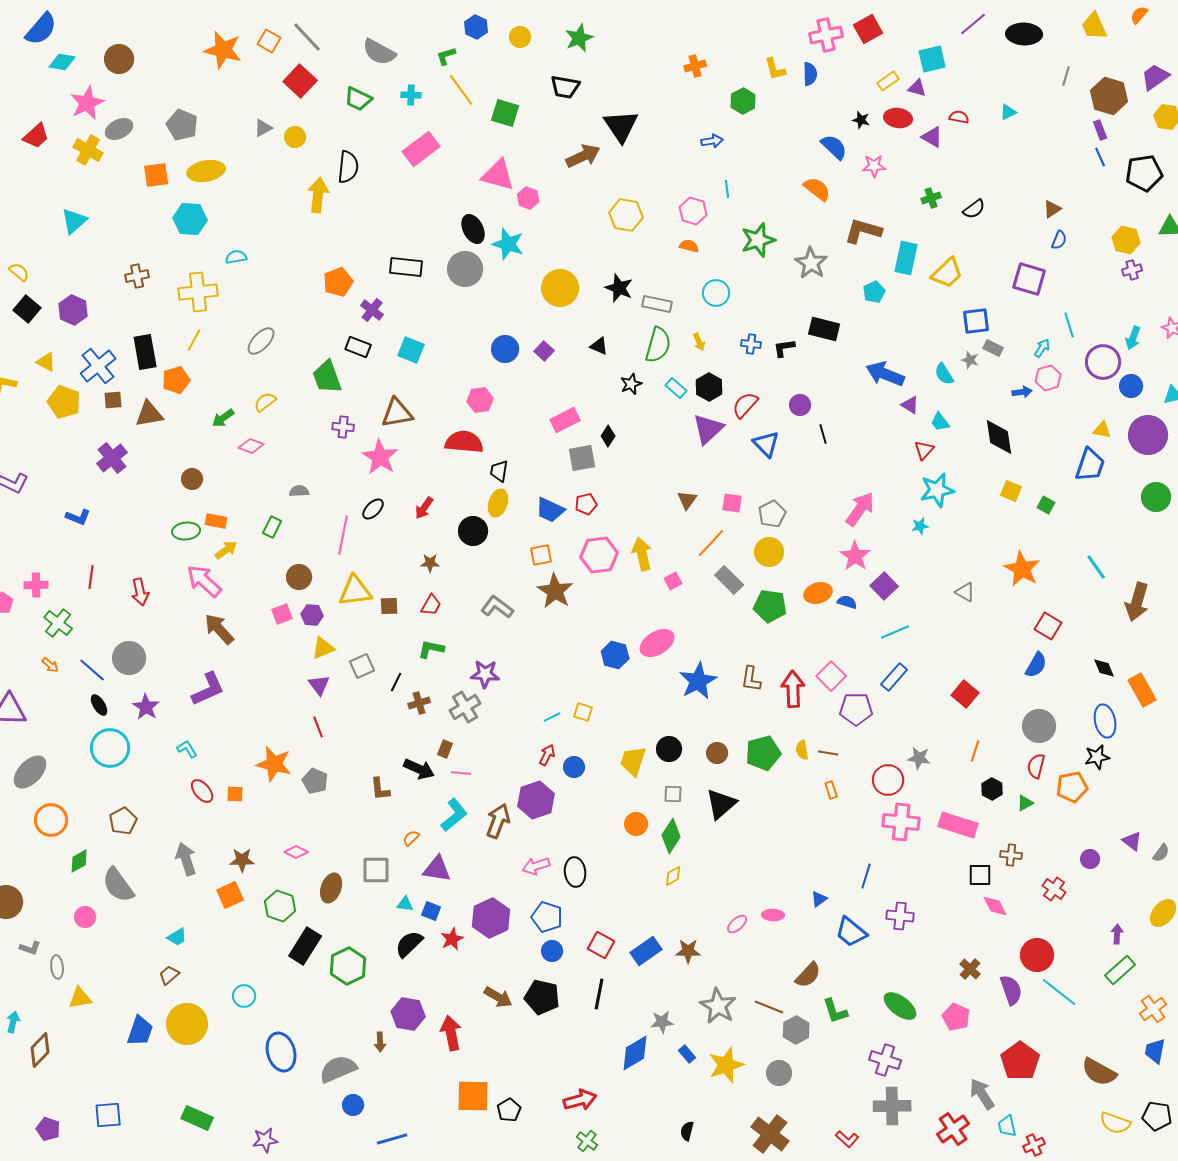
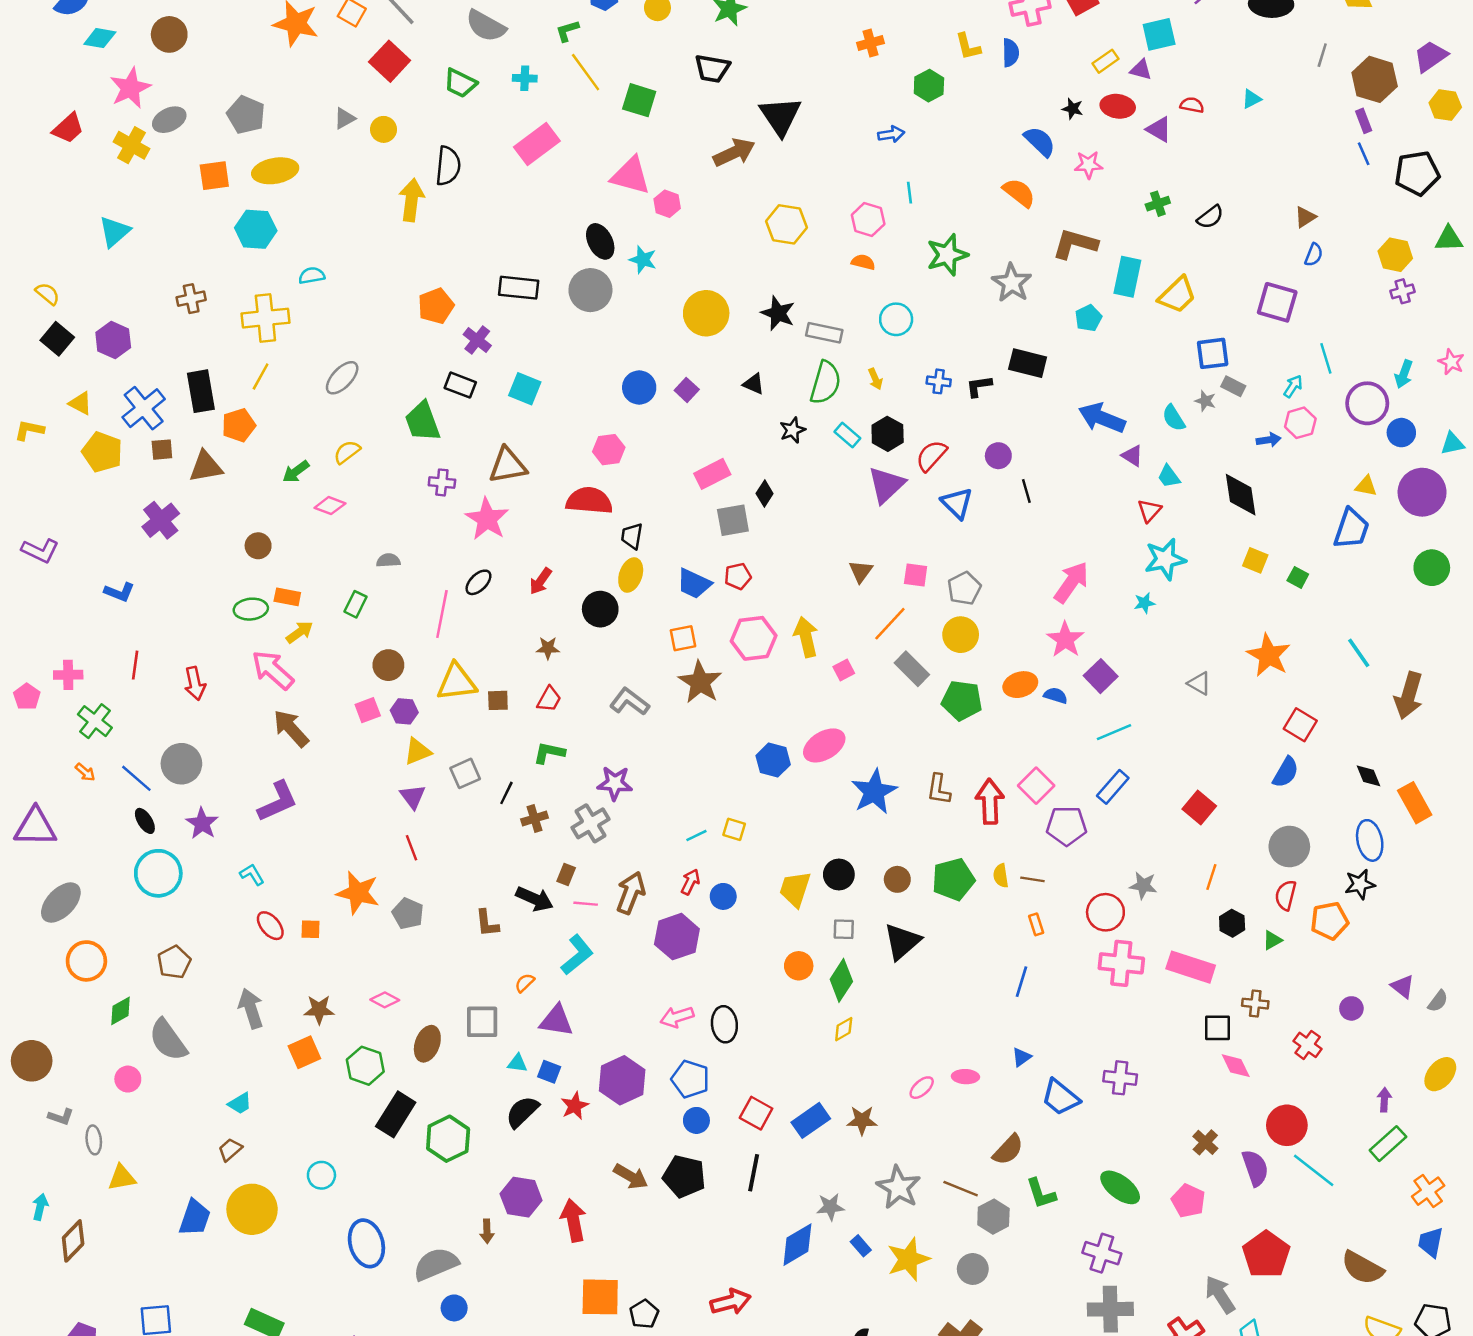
cyan star: (508, 244) -> (643, 260), size x0.7
brown arrow: (498, 821) -> (631, 893), moved
blue line: (866, 876) -> (1021, 982), moved

